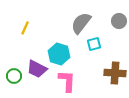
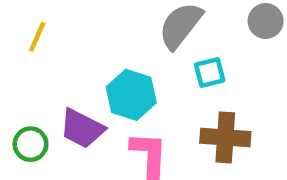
yellow line: (25, 28) -> (37, 37), moved
brown cross: (115, 73) -> (225, 137), moved

